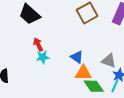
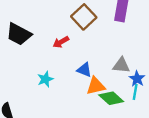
red arrow: (38, 44) -> (61, 42), moved, turned -80

